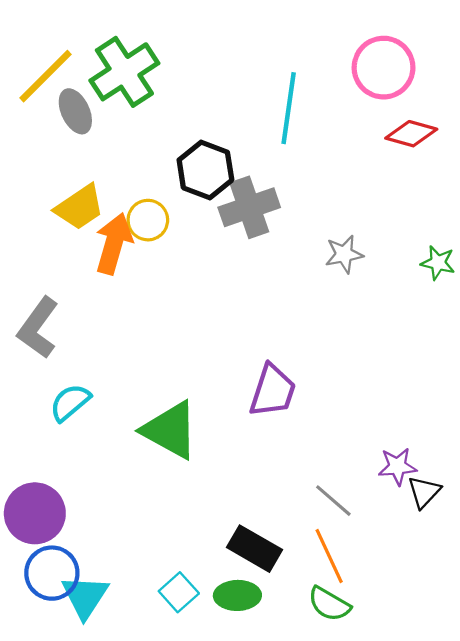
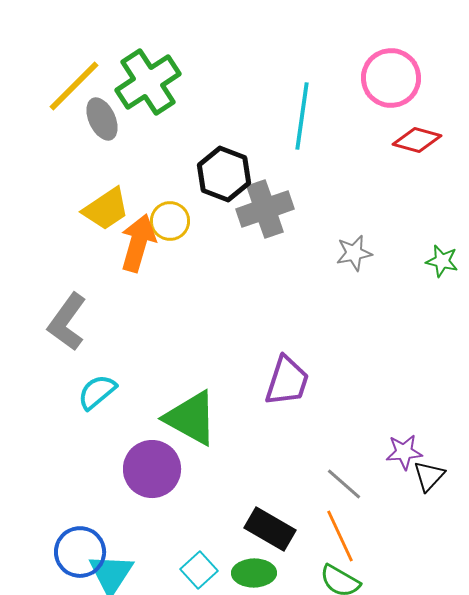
purple circle: (35, 513) -> (152, 469), moved

